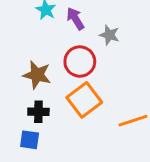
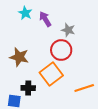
red circle: (80, 62) -> (61, 50), moved
black cross: (38, 112) -> (28, 88), moved

